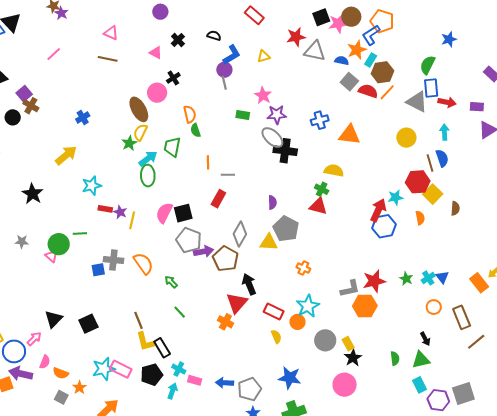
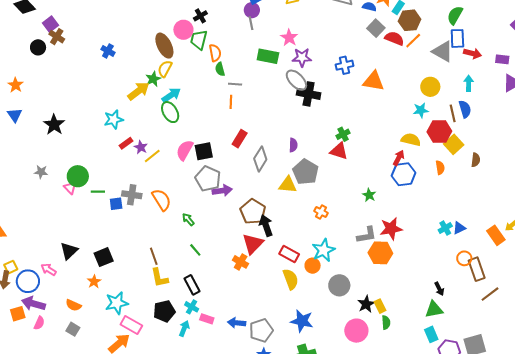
green rectangle: (243, 115) -> (268, 56), size x1.5
blue cross: (83, 118) -> (108, 51), turned -32
green trapezoid: (172, 147) -> (199, 40), moved
yellow arrow: (66, 155) -> (138, 91), moved
yellow semicircle: (334, 170) -> (411, 140), moved
gray line: (228, 175) -> (235, 84), moved
green ellipse: (148, 176) -> (170, 112), turned -30
green cross: (322, 189) -> (343, 134), turned 32
cyan star: (395, 197) -> (421, 110), moved
red rectangle: (105, 209) -> (126, 143), turned -48
red arrow: (378, 210) -> (399, 158), size x0.7
yellow line: (132, 220) -> (152, 156), turned 36
green line: (80, 233) -> (98, 192), moved
gray diamond: (240, 234) -> (260, 159), moved
brown pentagon: (225, 259) -> (253, 212), moved
blue triangle: (442, 277) -> (459, 228), turned 40
green star: (406, 279) -> (369, 195), moved
orange circle: (434, 307) -> (464, 258), moved
yellow semicircle: (276, 337) -> (291, 279), size x1.5
pink arrow: (34, 339) -> (49, 270), turned -105
yellow rectangle: (348, 344) -> (380, 306), moved
black rectangle: (162, 348) -> (192, 285), moved
green semicircle: (395, 358) -> (386, 322), moved
pink semicircle: (45, 362) -> (39, 323), moved
pink rectangle: (121, 369) -> (131, 325), moved
orange star: (79, 387) -> (94, 282), moved

